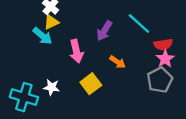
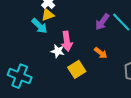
purple arrow: (104, 31) -> (102, 22), moved
white star: (51, 87) -> (58, 51), moved

